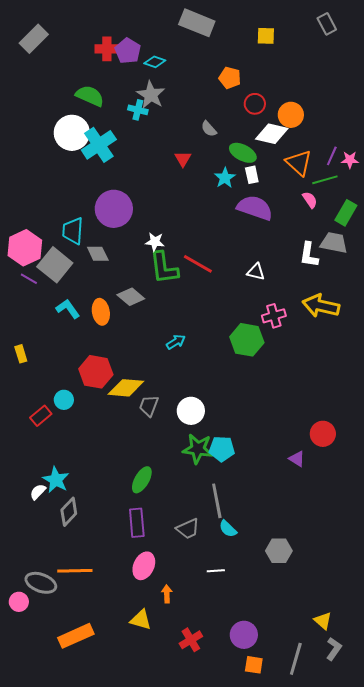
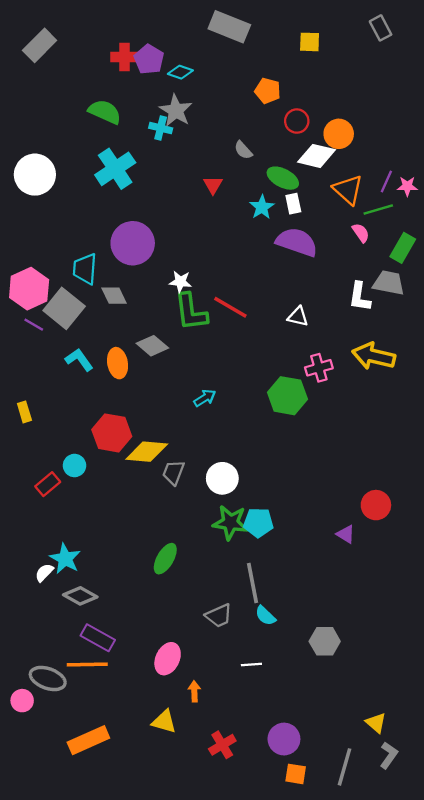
white circle: (72, 133) -> (35, 175), moved
gray diamond: (69, 512) -> (80, 596), turned 76
purple rectangle: (137, 523) -> (98, 638), moved, turned -56

